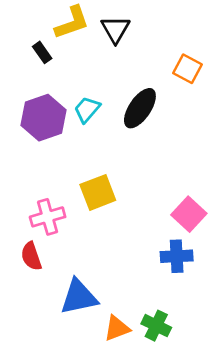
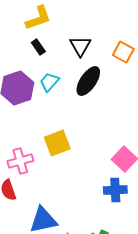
black triangle: (115, 29) -> (80, 46), moved
black rectangle: (42, 52) -> (38, 47), moved

